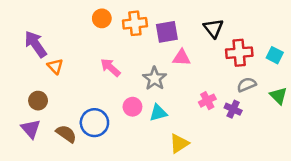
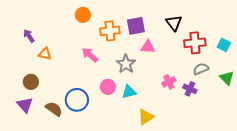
orange cross: (135, 23) -> (110, 31), moved
purple arrow: (36, 44) -> (29, 36), size x0.6
orange triangle: (55, 66) -> (45, 54), turned -32

